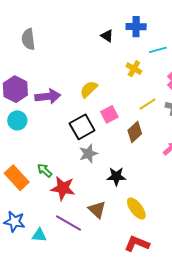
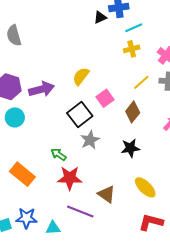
black triangle: (107, 36) -> (100, 17), moved, turned -48
cyan line: (158, 50) -> (134, 28), moved
yellow cross: (134, 69) -> (132, 49), moved, turned -35
green arrow: (45, 170) -> (59, 154), moved
black star: (116, 176) -> (130, 148), moved

